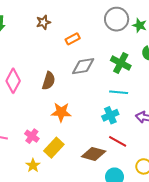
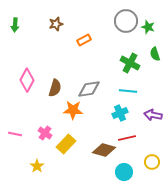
gray diamond: (83, 66) -> (89, 89), moved
brown semicircle: (49, 81) -> (55, 88), moved
red line: (118, 141) -> (127, 138), turned -42
yellow star: (33, 165) -> (37, 166), moved

